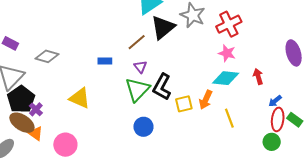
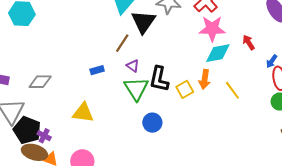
pink star: (227, 53) -> (212, 29), size x1.5

